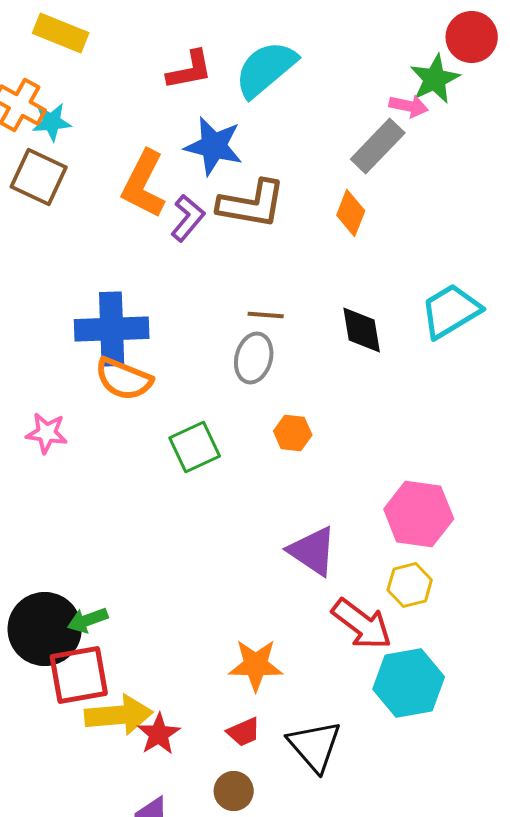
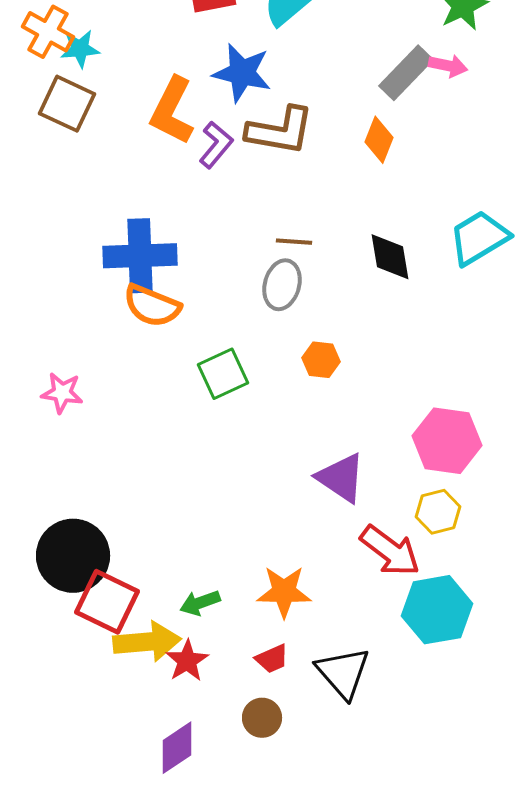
pink arrow: (409, 106) -> (448, 66), moved
pink star: (47, 433) -> (62, 393), moved
green arrow: (88, 620) -> (200, 603), moved
red square: (79, 675) -> (107, 602), turned 36

